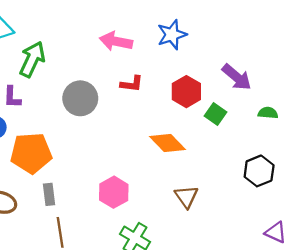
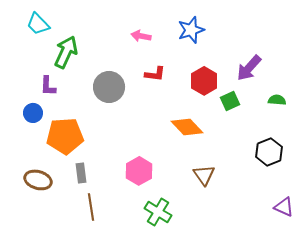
pink arrow: (116, 41) -> (141, 36), size x0.7
purple arrow: (237, 77) -> (249, 68), turned 92
green square: (215, 114) -> (230, 101), turned 30

